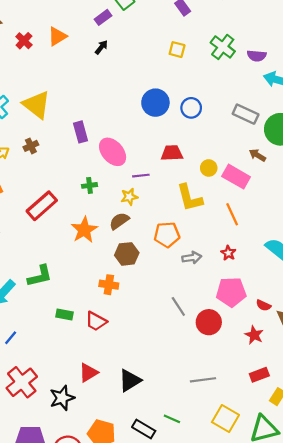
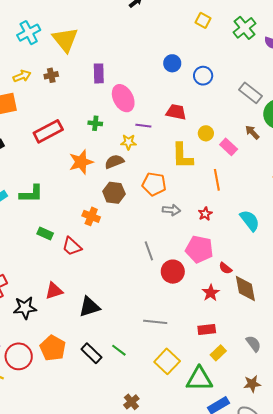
blue circle: (155, 103) -> (172, 63), size x0.7
pink rectangle: (236, 177) -> (229, 147), size x0.7

